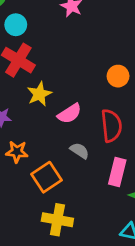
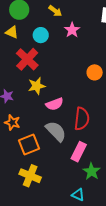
cyan circle: (16, 25) -> (41, 35), moved
orange circle: (118, 76) -> (95, 72), moved
gray semicircle: (80, 151) -> (56, 131), size x1.6

